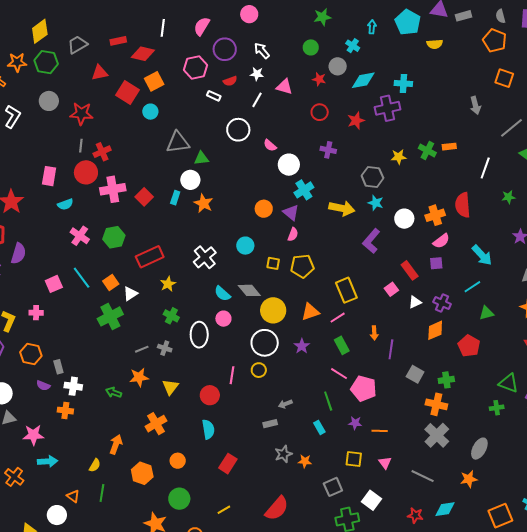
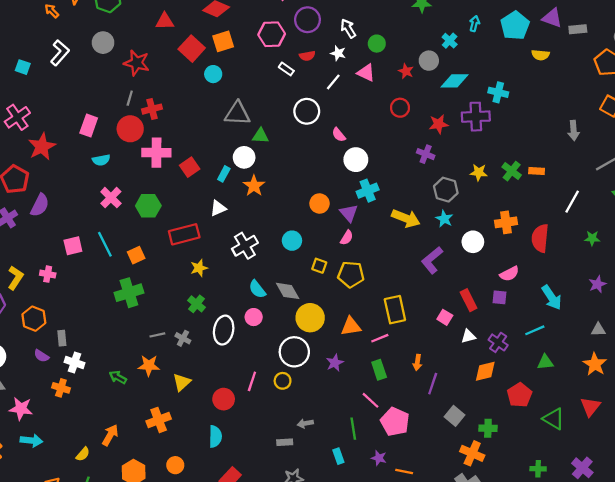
green circle: (311, 47) -> (377, 44), moved
purple cross: (328, 150) -> (426, 154), moved
orange cross: (435, 215) -> (506, 222), moved
pink square: (391, 289) -> (445, 317), turned -32
white triangle: (130, 294) -> (218, 208), moved
green triangle: (509, 383) -> (554, 419), moved

